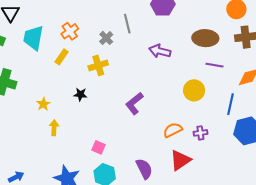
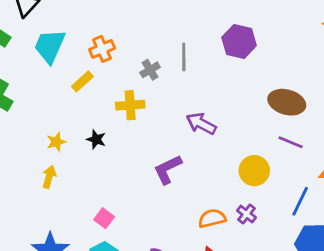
purple arrow: (160, 51) -> (201, 124), moved
yellow star: (43, 104) -> (56, 142), moved
purple cross: (200, 133) -> (246, 214), moved, turned 32

